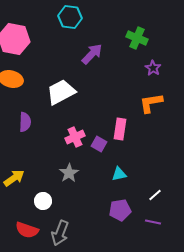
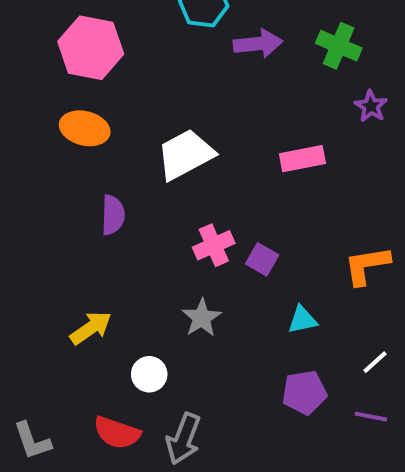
purple arrow: (92, 54) -> (258, 44), moved, turned 40
orange L-shape: (151, 103) -> (367, 265), moved
pink rectangle: (120, 129) -> (302, 159), moved, turned 70

